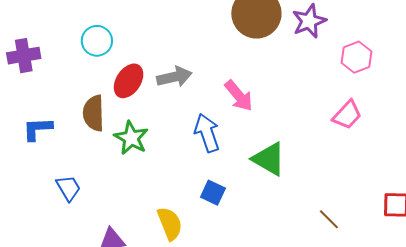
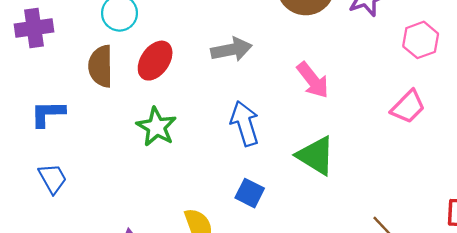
gray arrow: (174, 77) -> (231, 50), moved
pink arrow: (239, 96) -> (313, 80), moved
brown semicircle: (94, 113) -> (101, 66), moved
blue trapezoid: (68, 188) -> (53, 179), moved

